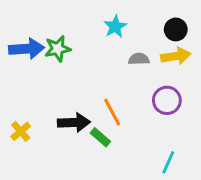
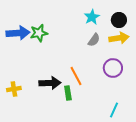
cyan star: (115, 27) -> (92, 17), moved
gray semicircle: (139, 59) -> (94, 40), turned 128
yellow cross: (21, 131) -> (14, 89), turned 32
green rectangle: (100, 137) -> (68, 93), turned 40

